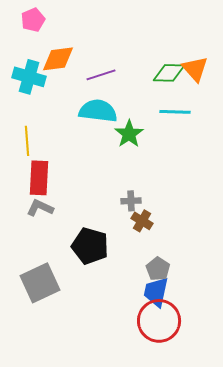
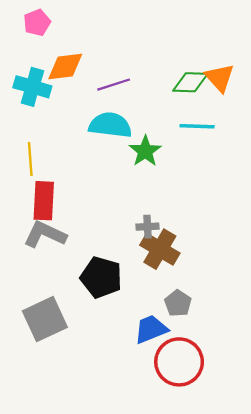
gray L-shape: (40, 208) -> (45, 234), size x1.4
brown cross: (142, 221) -> (160, 249), size x1.6
blue trapezoid: (156, 292) -> (151, 329), moved, turned 56

